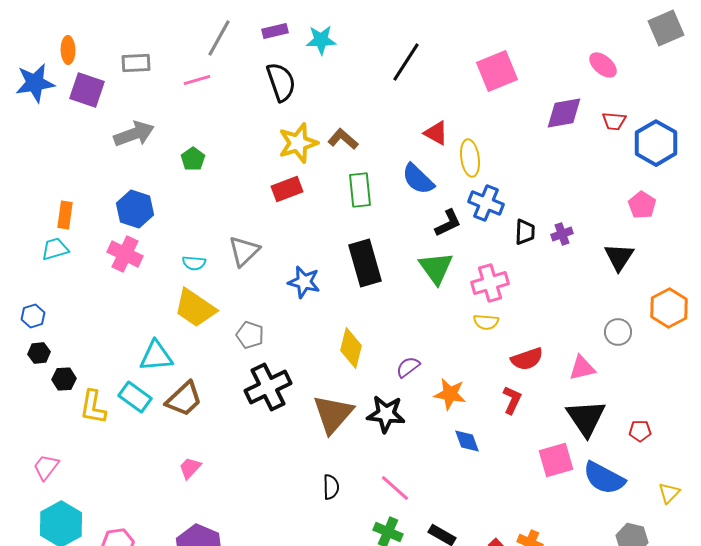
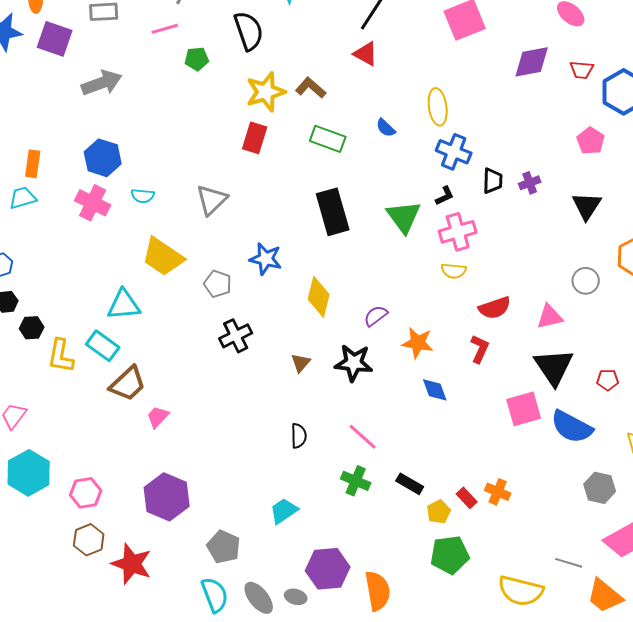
red triangle: (436, 133) -> (366, 54), moved
green pentagon: (193, 159) -> (197, 59), moved, turned 30
blue semicircle: (418, 179) -> (386, 128), size x0.6
red rectangle: (287, 189) -> (255, 138), turned -52
green rectangle: (360, 190) -> (328, 139), turned -64
pink pentagon: (642, 205) -> (591, 141), moved
black L-shape: (448, 223) -> (445, 196), moved, size x0.7
cyan semicircle: (194, 263) -> (143, 196), moved
blue star: (304, 282) -> (266, 259), moved
black cross: (268, 387) -> (236, 336), size x0.7
brown trapezoid: (184, 399) -> (128, 384), moved
brown triangle: (333, 414) -> (301, 363), size x0.5

